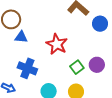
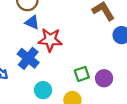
red star: (57, 44) -> (50, 40), moved, turned 30

